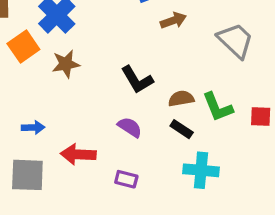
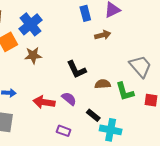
gray trapezoid: (235, 40) -> (140, 66), moved
black rectangle: (182, 129) -> (93, 115), moved
red arrow: (78, 154) -> (44, 102), moved

